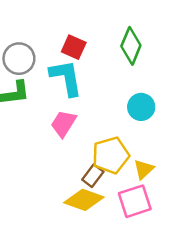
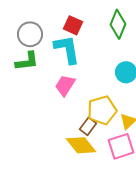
yellow diamond: (84, 200) -> (81, 145), turned 32

